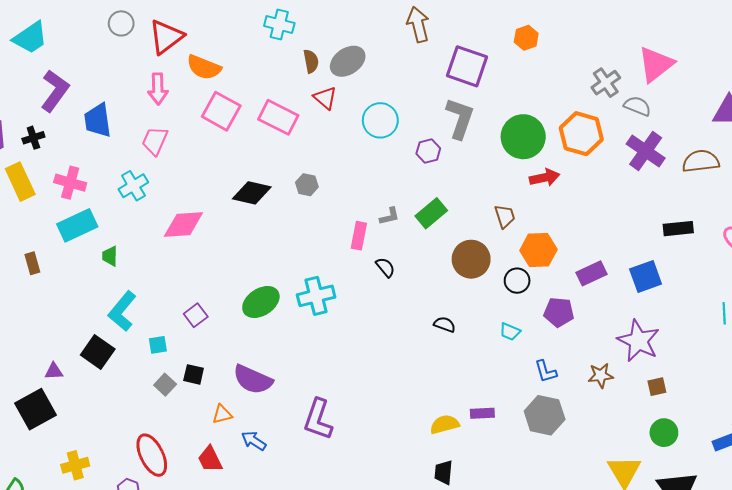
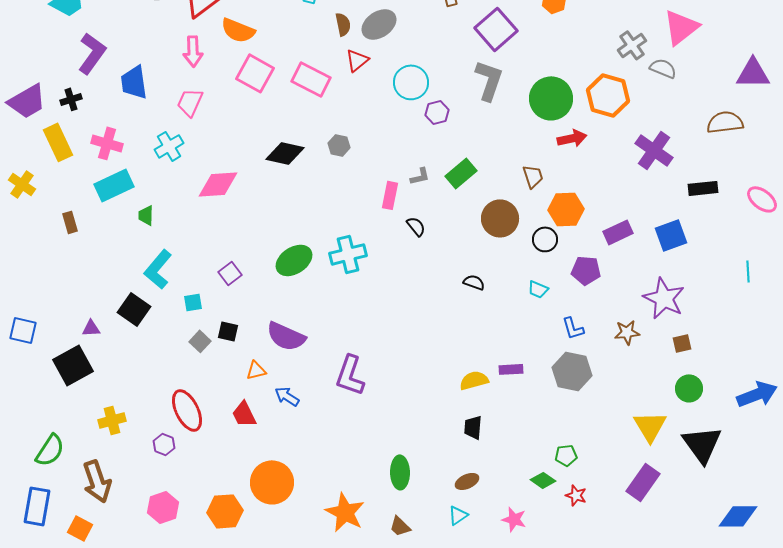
purple square: (467, 66) -> (496, 29), turned 30
red triangle: (325, 98) -> (357, 60), turned 40
purple hexagon: (428, 151) -> (437, 112), moved
purple cross: (646, 151) -> (654, 150), moved

